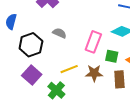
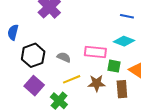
gray semicircle: (59, 33) -> (64, 57), moved
pink rectangle: (93, 42) -> (95, 52), turned 75

